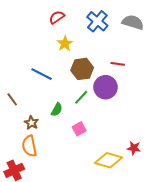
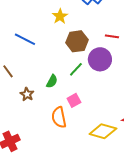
blue line: (42, 74) -> (25, 39), moved
orange semicircle: (29, 146) -> (59, 117), moved

